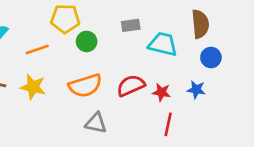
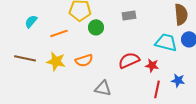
cyan trapezoid: (163, 44) -> (166, 42), moved
orange semicircle: (85, 86) -> (84, 60), moved, size x0.7
blue star: (196, 90) -> (178, 80), moved

